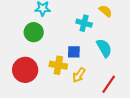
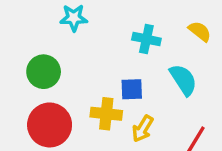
yellow semicircle: (106, 11) -> (200, 31), moved
green circle: (34, 32) -> (44, 72), moved

